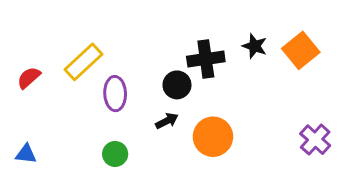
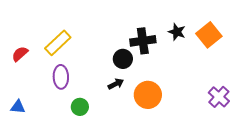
purple ellipse: (115, 94) -> (61, 77), moved

